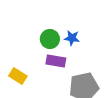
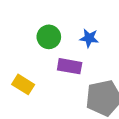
green circle: (50, 39) -> (49, 37), moved

